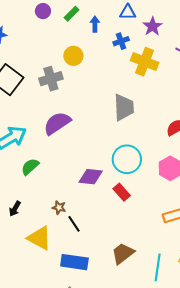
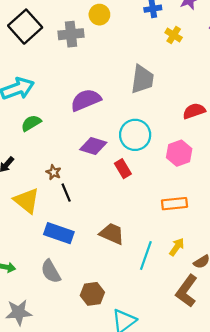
yellow cross: (145, 62) -> (174, 35), size x0.6
purple semicircle: (57, 123) -> (86, 100), moved
brown trapezoid: (123, 253) -> (112, 234), turned 50

